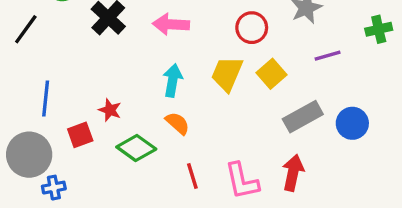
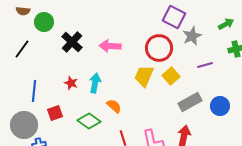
red circle: (252, 28) -> (159, 48), size x1.4
cyan arrow: (173, 80) -> (95, 83), moved
red star: (110, 110) -> (71, 83), moved

